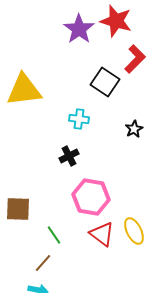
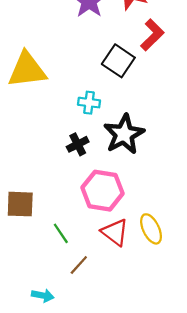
black star: (134, 129) -> (124, 134), moved, size x2.0
brown line: (43, 263) -> (79, 265), moved

